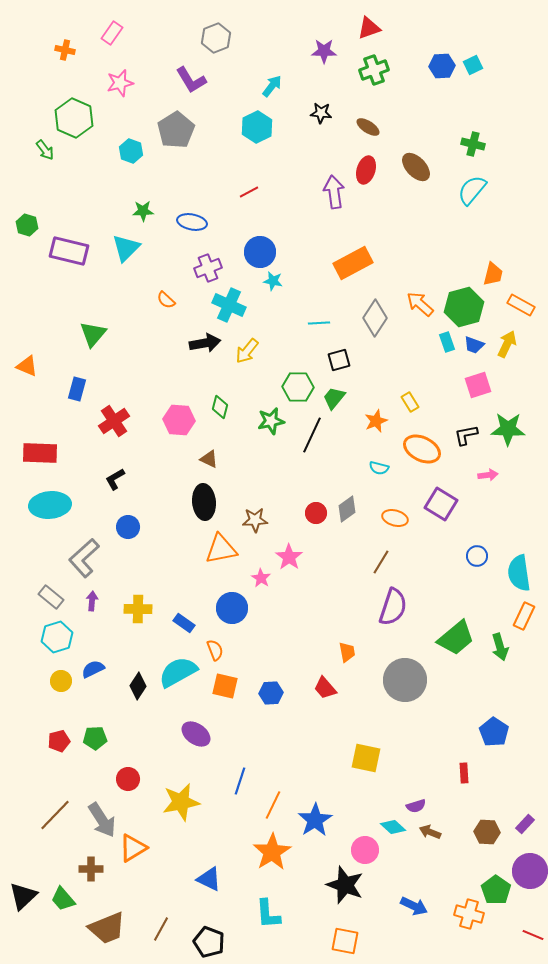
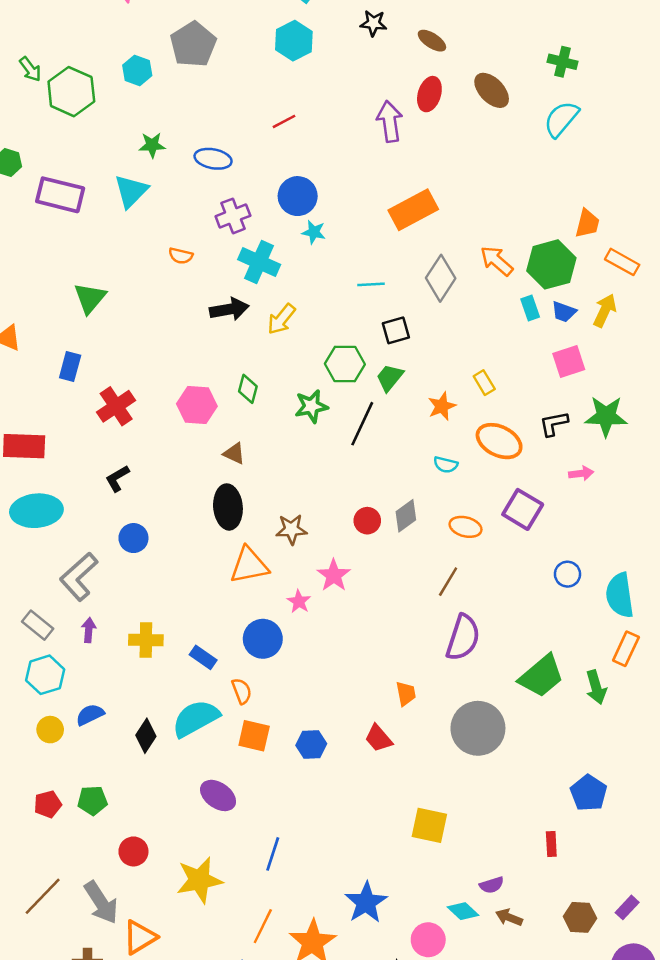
green hexagon: (74, 118) -> (71, 92), moved
orange semicircle: (166, 300) -> (181, 256), turned -30
orange line: (273, 805) -> (263, 926), moved

